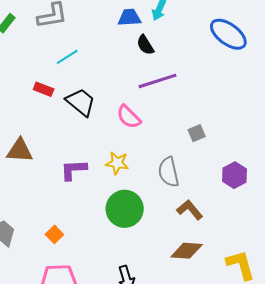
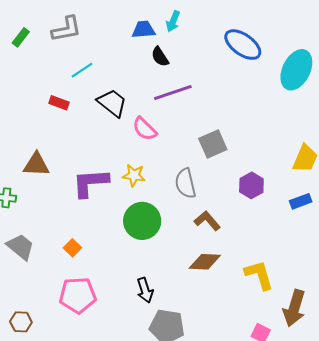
black trapezoid: (81, 102) -> (112, 103), moved
gray square: (197, 133) -> (213, 144), size x1.6
purple L-shape: (73, 170) -> (90, 183), size x1.4

